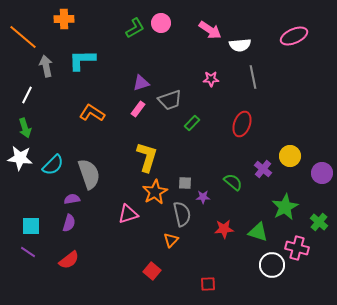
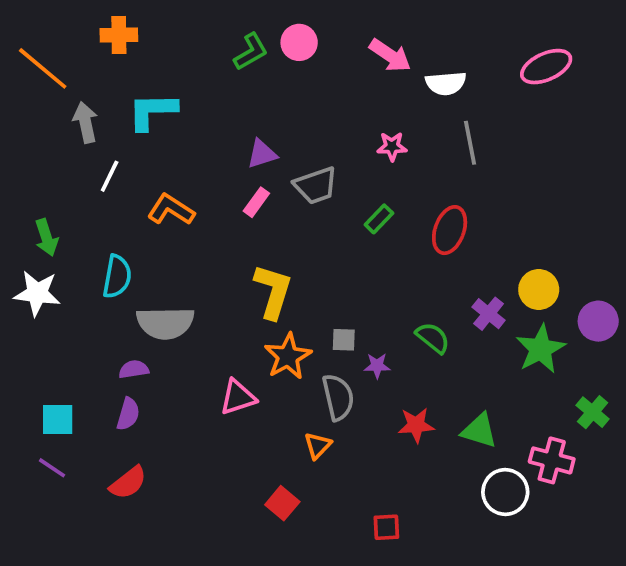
white line: (27, 95) -> (110, 176), moved
green rectangle: (192, 123) -> (379, 219), moved
cyan semicircle: (53, 165) -> (117, 276), moved, turned -35
gray semicircle: (89, 174) -> (165, 323), turned 108
green star: (285, 207) -> (541, 349), moved

